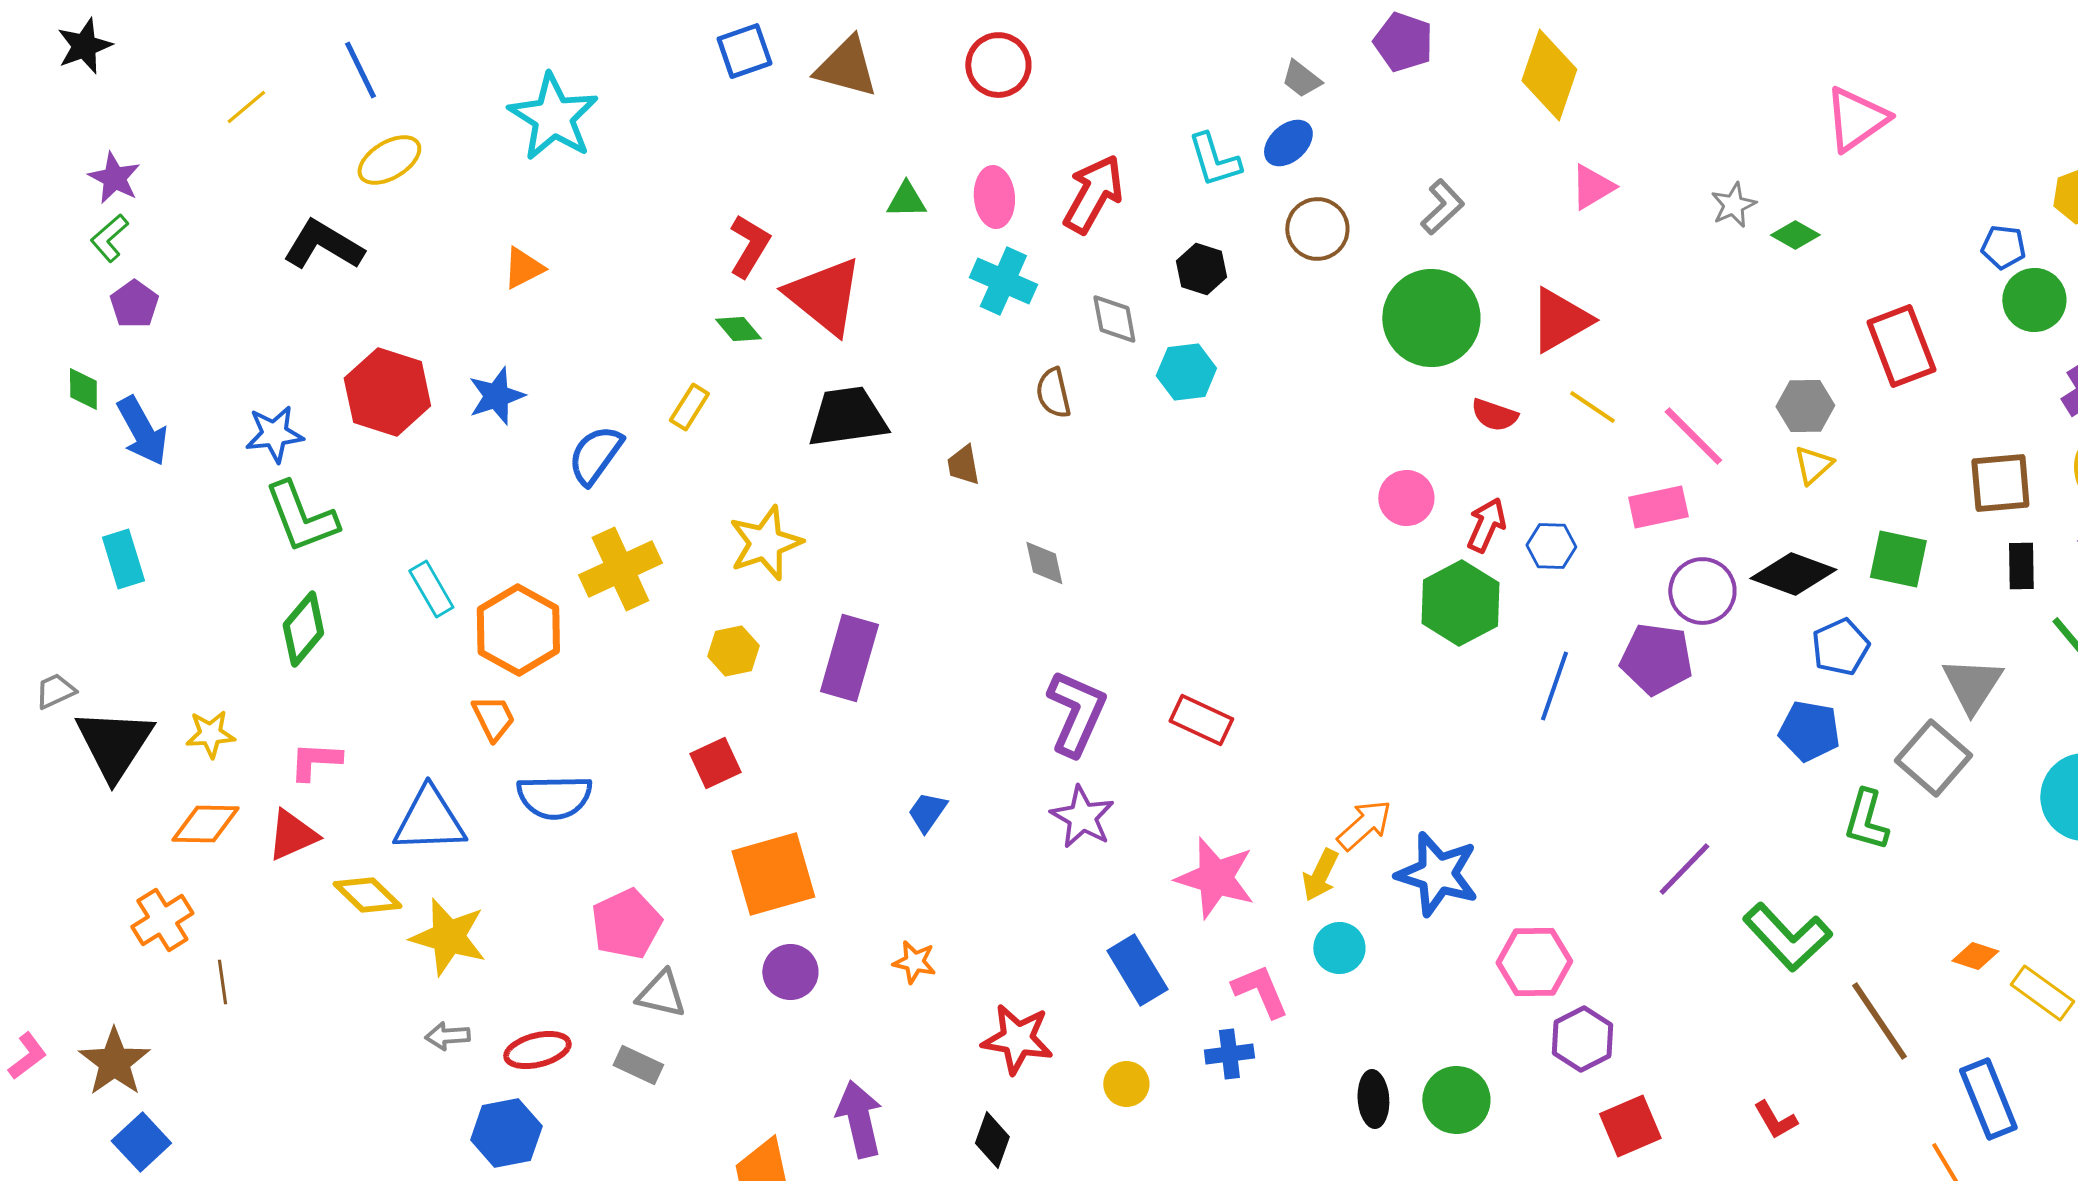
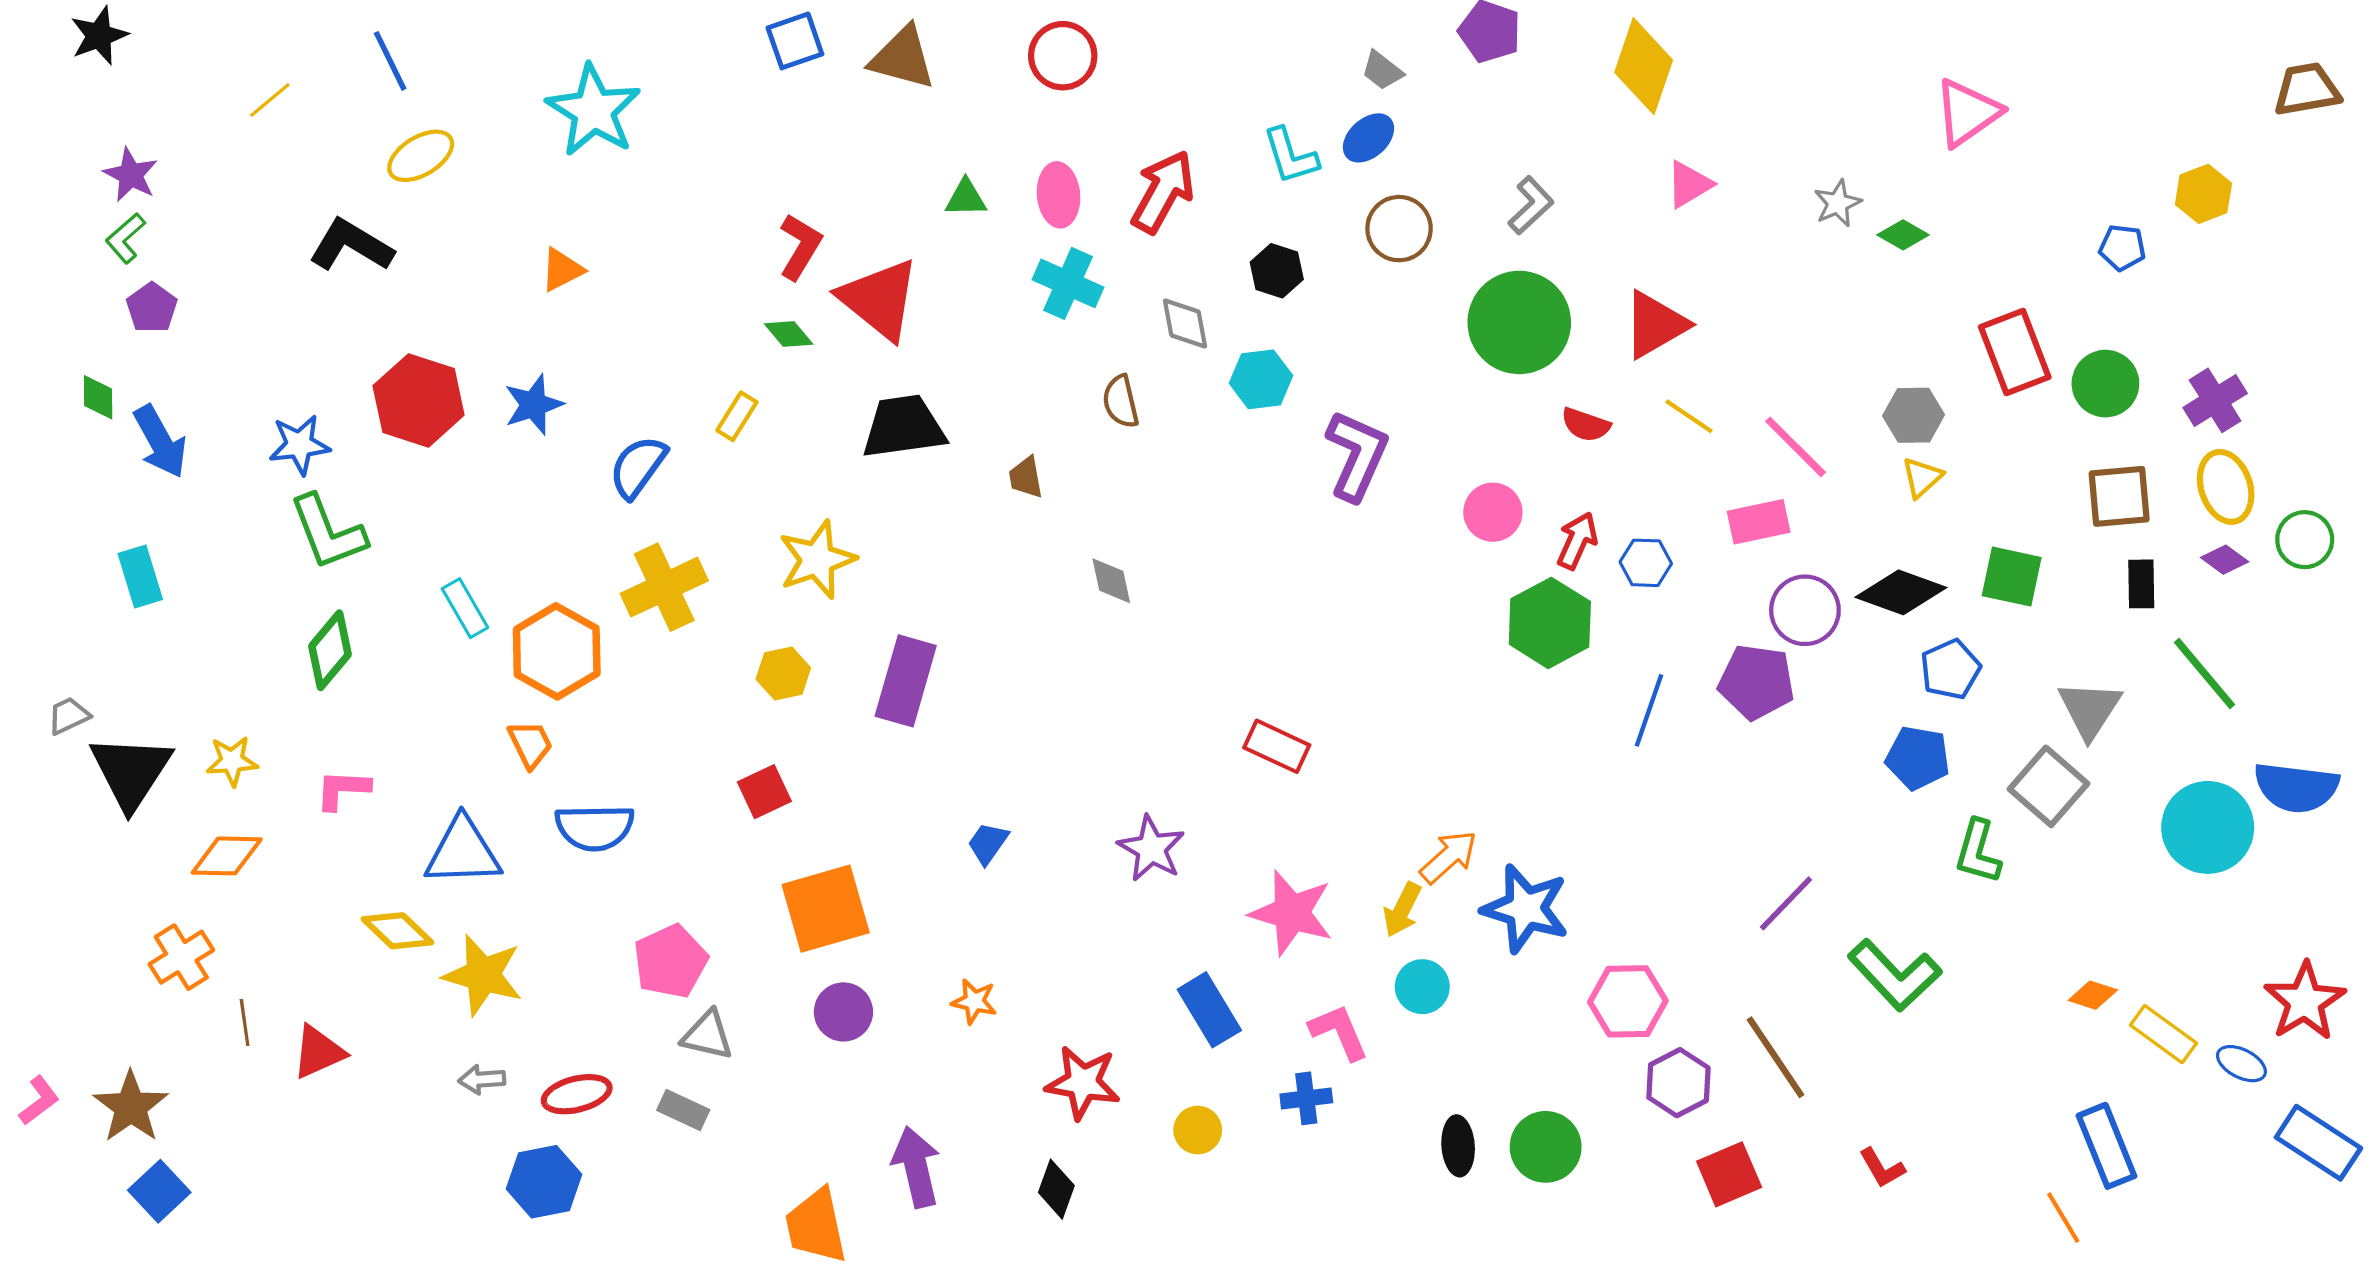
green circle: (2034, 300) -> (2105, 384), moved
purple L-shape: (1076, 713) -> (1357, 455), moved
red triangle: (292, 835) -> (318, 1052), moved
brown line: (1879, 1021) -> (1775, 1057), moved

